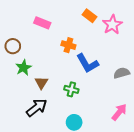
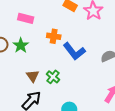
green star: (24, 68) -> (21, 45), moved
green cross: (71, 89) -> (53, 77), moved, turned 32

